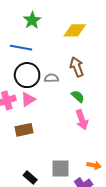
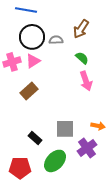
brown arrow: (77, 67) -> (81, 29), turned -126
brown rectangle: (24, 130) -> (29, 91), turned -30

